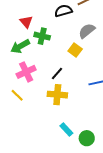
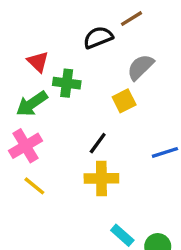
yellow square: (75, 50) -> (124, 101), turned 32
pink cross: (26, 72) -> (25, 146), moved

